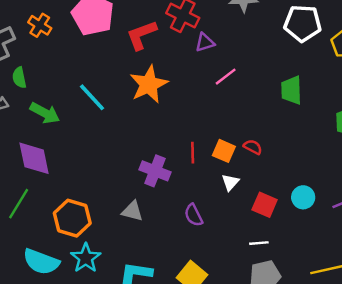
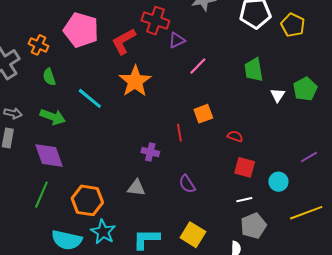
green semicircle: (19, 78) -> (49, 77), moved
red semicircle: (253, 147) -> (235, 136), moved
orange square: (224, 151) -> (203, 114), moved, turned -36
purple cross: (155, 171) -> (150, 152), size x0.7
white triangle: (230, 182) -> (278, 95), moved
cyan circle: (303, 197) -> (278, 182), moved

